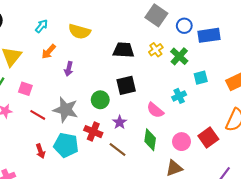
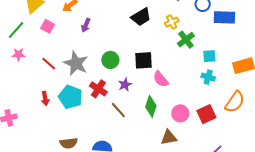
black trapezoid: (124, 50) -> (141, 17), turned 135
green cross: (179, 56) -> (186, 40), moved
black square: (126, 85) -> (144, 60), moved
pink square: (25, 89) -> (48, 26), moved
cyan cross: (179, 96) -> (208, 77), moved, turned 32

